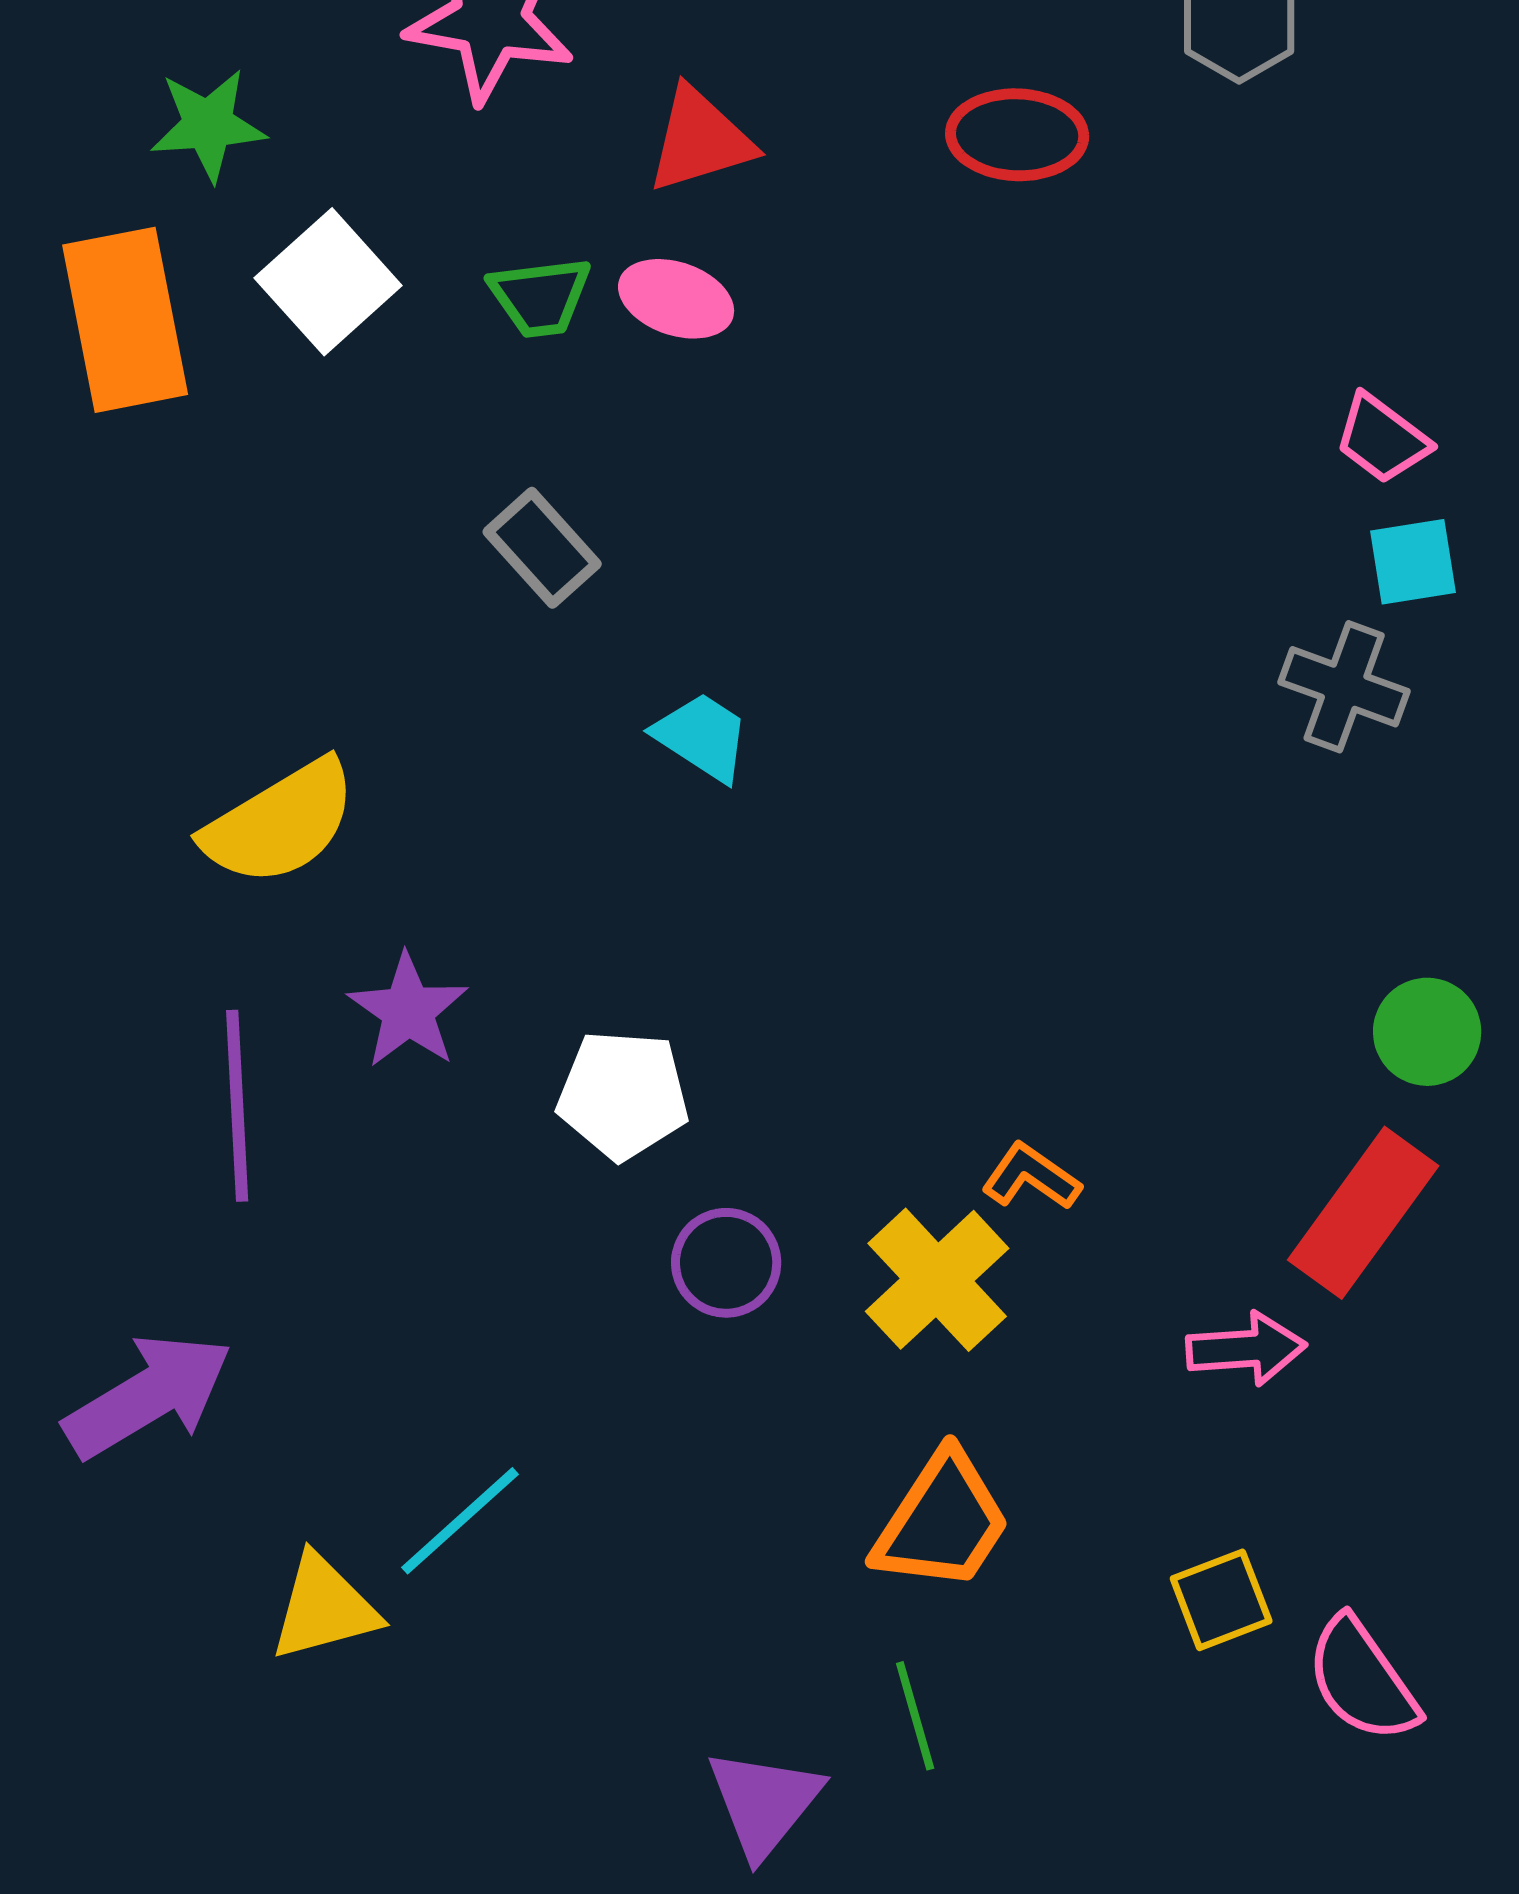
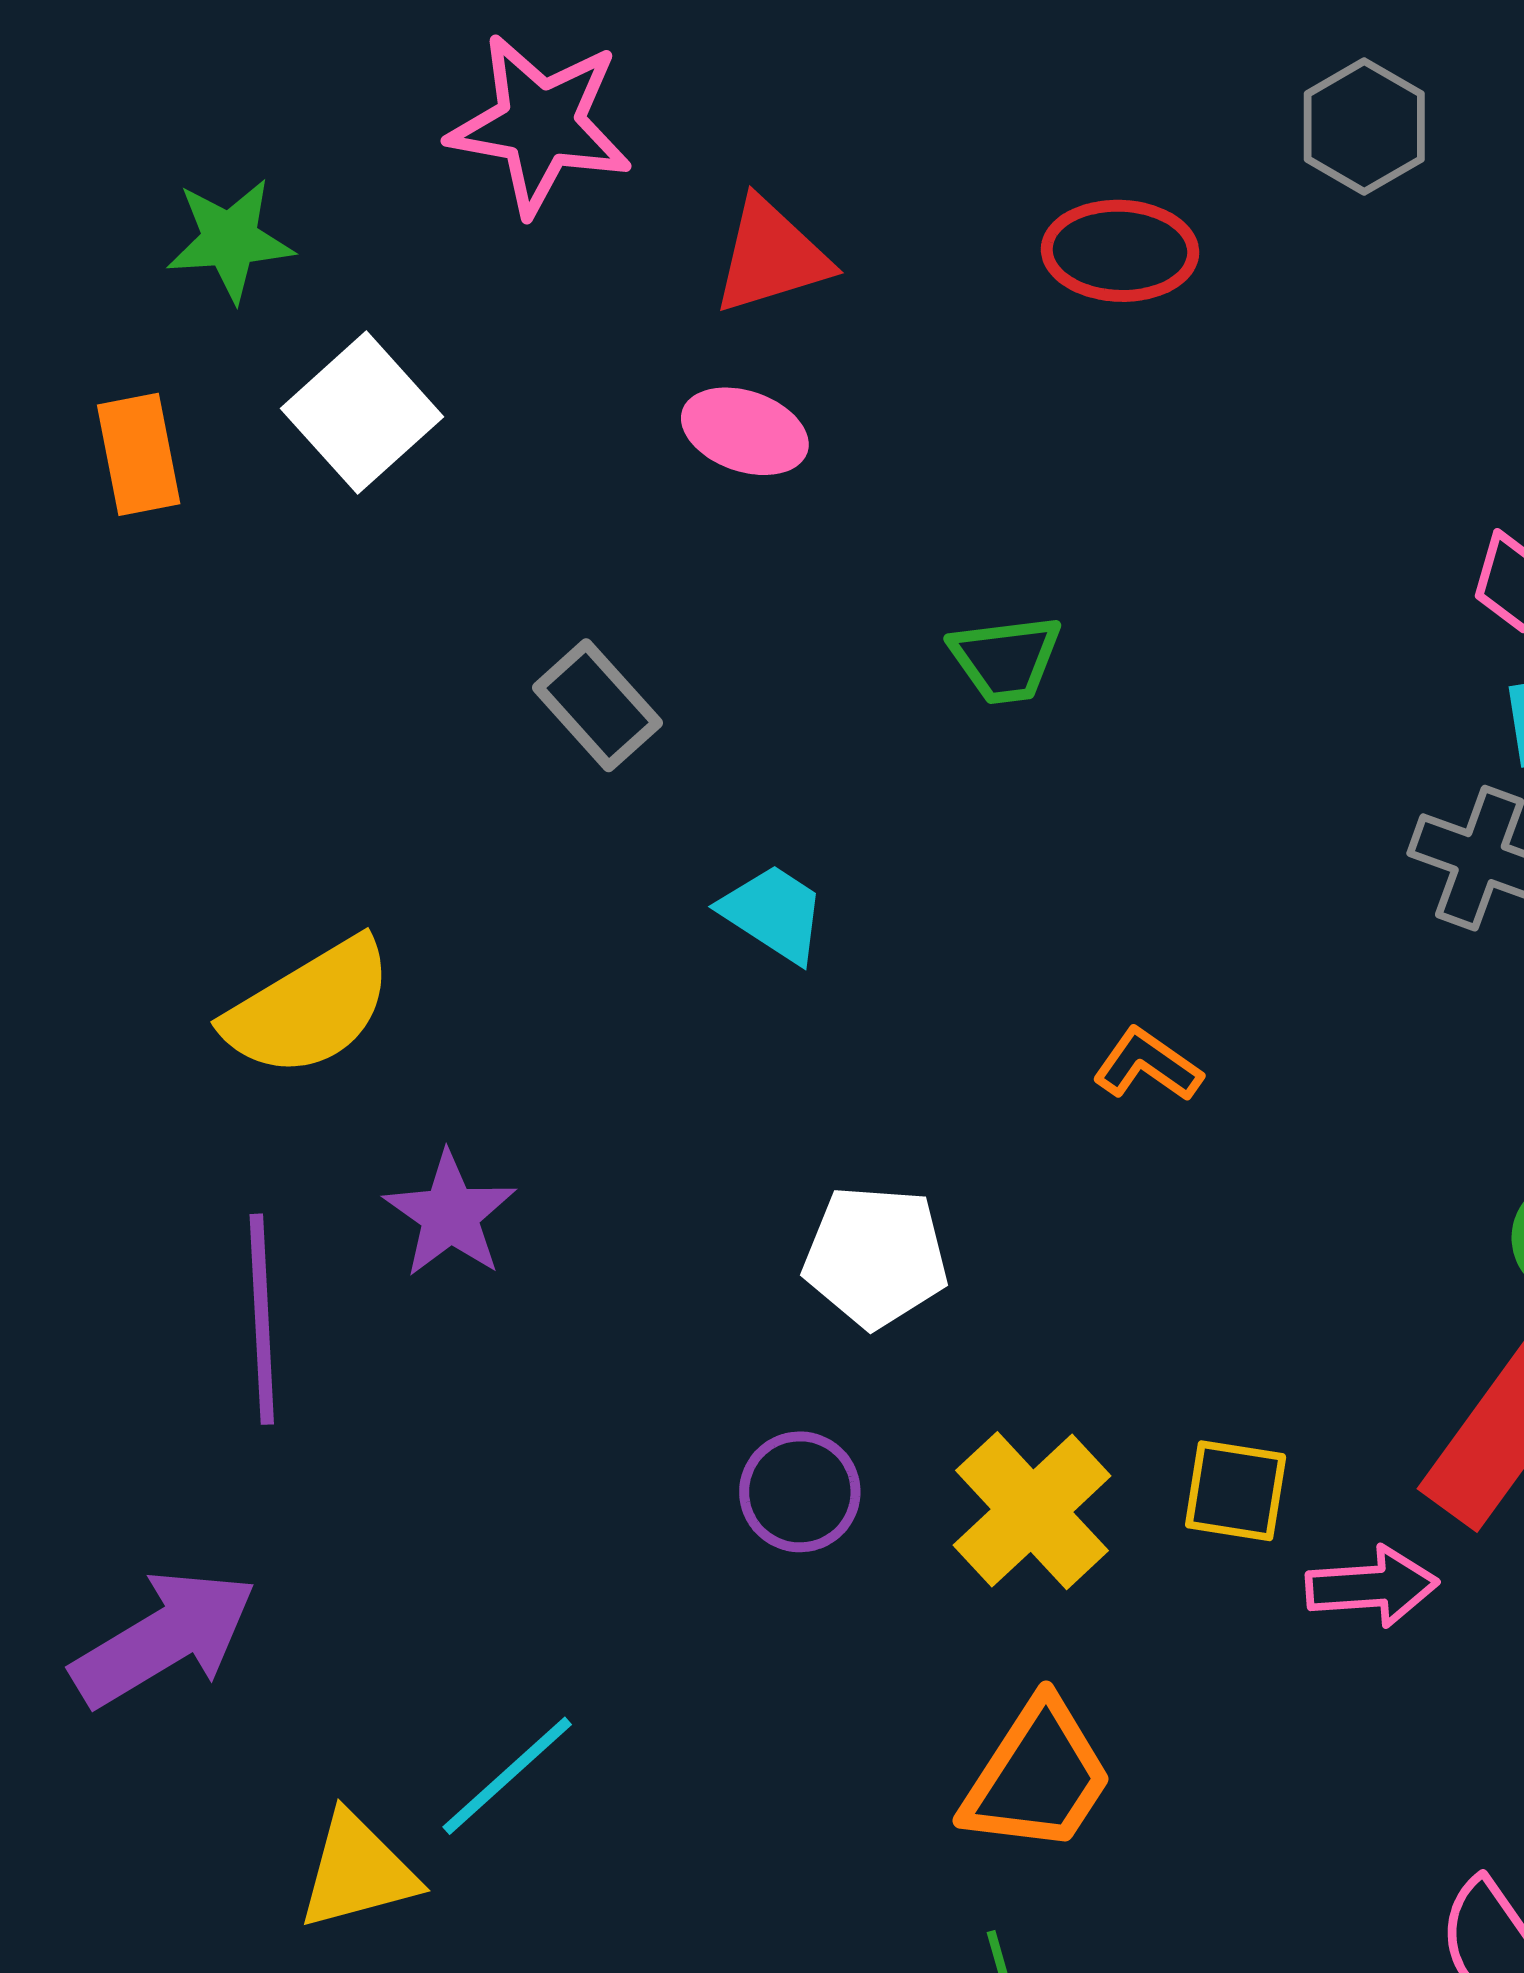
green trapezoid: (540, 297) -> (1006, 659), moved
orange rectangle: (125, 320) -> (139, 454), size x0.6
white pentagon: (623, 1095) -> (876, 1256), moved
orange L-shape: (1031, 1177) -> (1148, 1065), moved
yellow square: (1221, 1600) -> (1236, 1491), moved, turned 30

